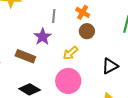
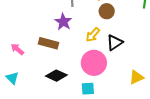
black triangle: (110, 66) -> (115, 43), moved

